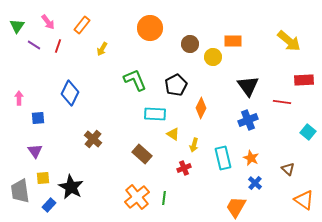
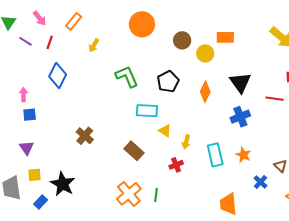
blue diamond: (70, 93) -> (58, 76), moved
pink arrow: (19, 98) -> (23, 95), moved
orange diamond: (201, 108) -> (205, 92), moved
blue cross: (255, 183) -> (260, 182), moved
orange trapezoid: (236, 207) -> (228, 204), turned -35

